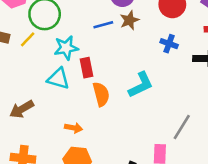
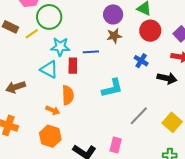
blue line: (103, 25) -> (91, 52), moved
orange semicircle: (101, 94) -> (68, 95), moved
gray line: (182, 127) -> (139, 116), moved

